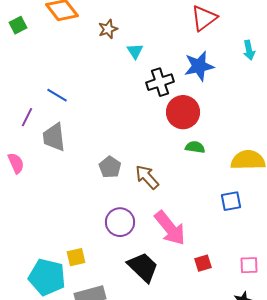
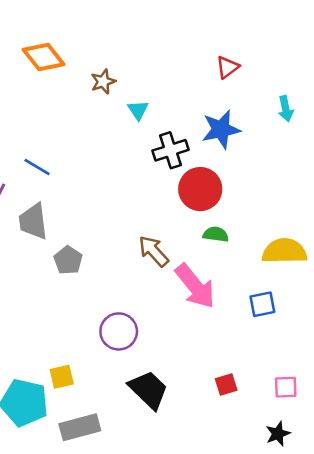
red triangle: (204, 18) -> (227, 67), size x0.7
gray pentagon: (110, 167) -> (68, 260), moved
brown arrow: (147, 177) -> (154, 251), moved
pink arrow: (170, 228) -> (195, 286), moved

